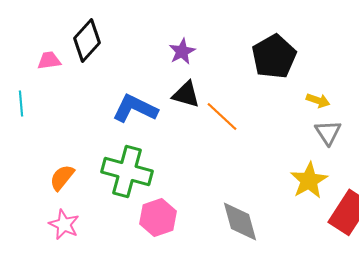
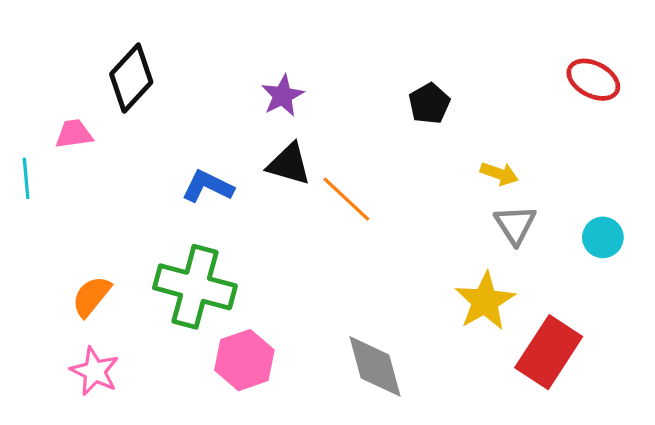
black pentagon: (274, 56) -> (429, 104), size x0.6
pink trapezoid: (49, 60) -> (74, 134), moved
blue L-shape: (135, 108) -> (208, 186), size x0.7

